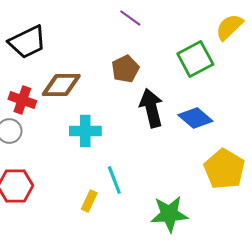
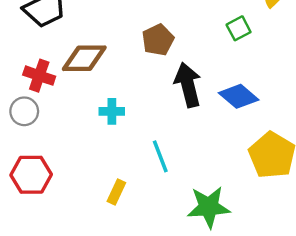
green square: (195, 59) -> (239, 28), size x0.6
cyan cross: (85, 131) -> (112, 111), size x0.7
cyan line: (114, 180) -> (160, 156), moved

